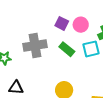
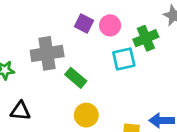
green rectangle: (67, 49) -> (76, 78), moved

